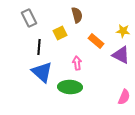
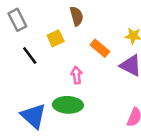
black line: (39, 47) -> (30, 56), turned -42
blue triangle: (42, 72) -> (33, 116), moved

